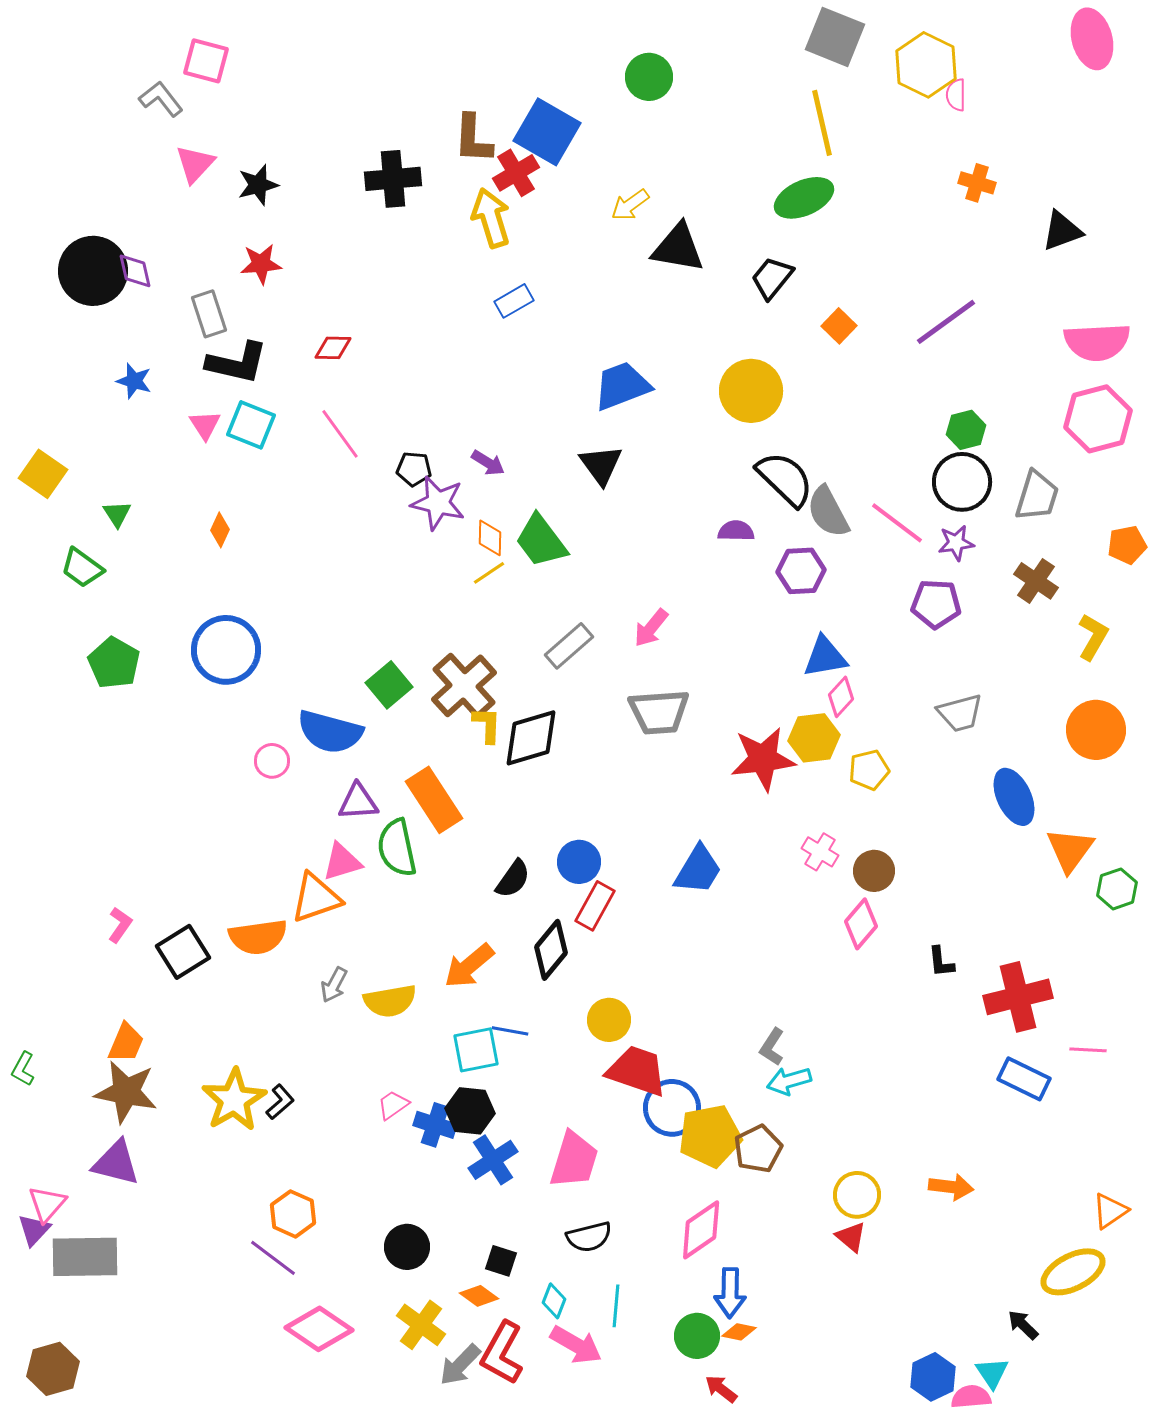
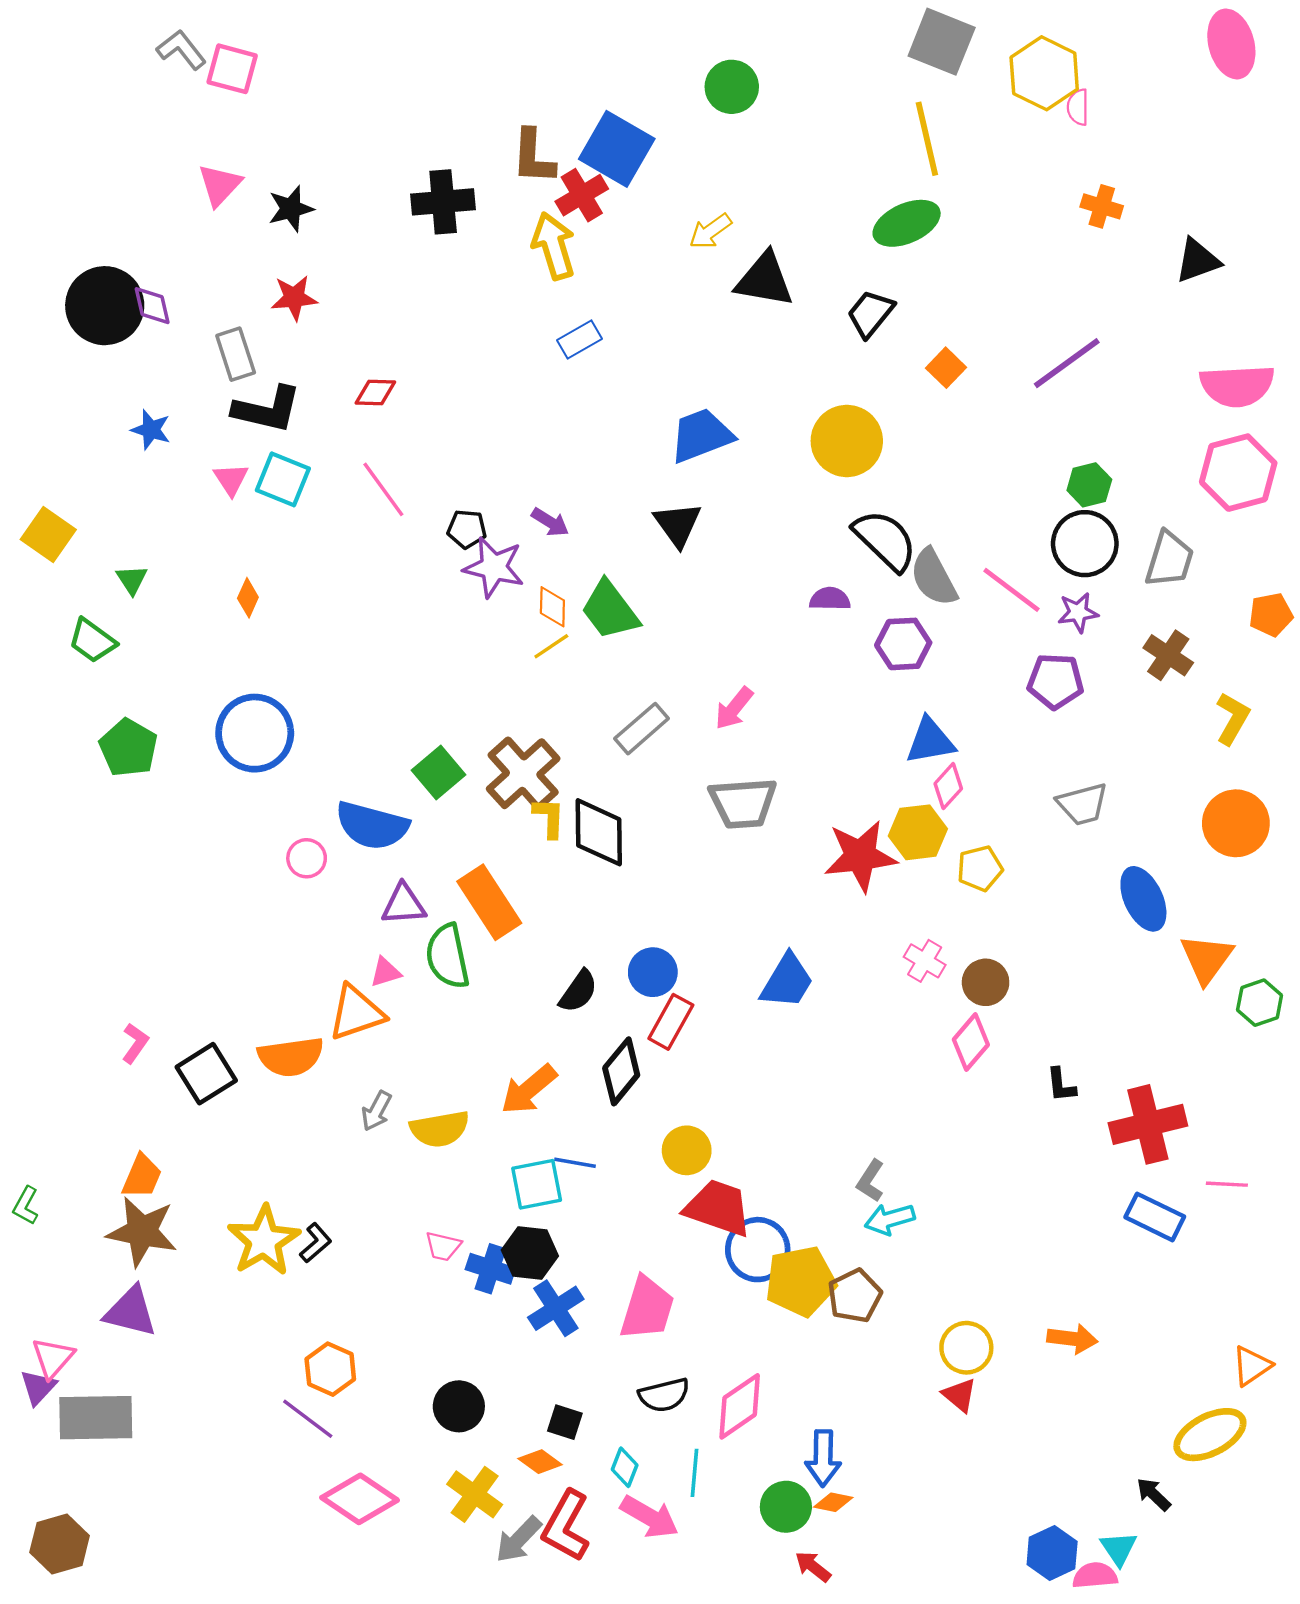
gray L-shape: (161, 99) -> (181, 50), moved
black diamond: (531, 738) -> (599, 832), turned -74
pink triangle: (342, 862) -> (386, 972), size x0.7
pink trapezoid: (393, 1105) -> (443, 1246), turned -132
pink diamond: (701, 1230) -> (740, 1406), moved

